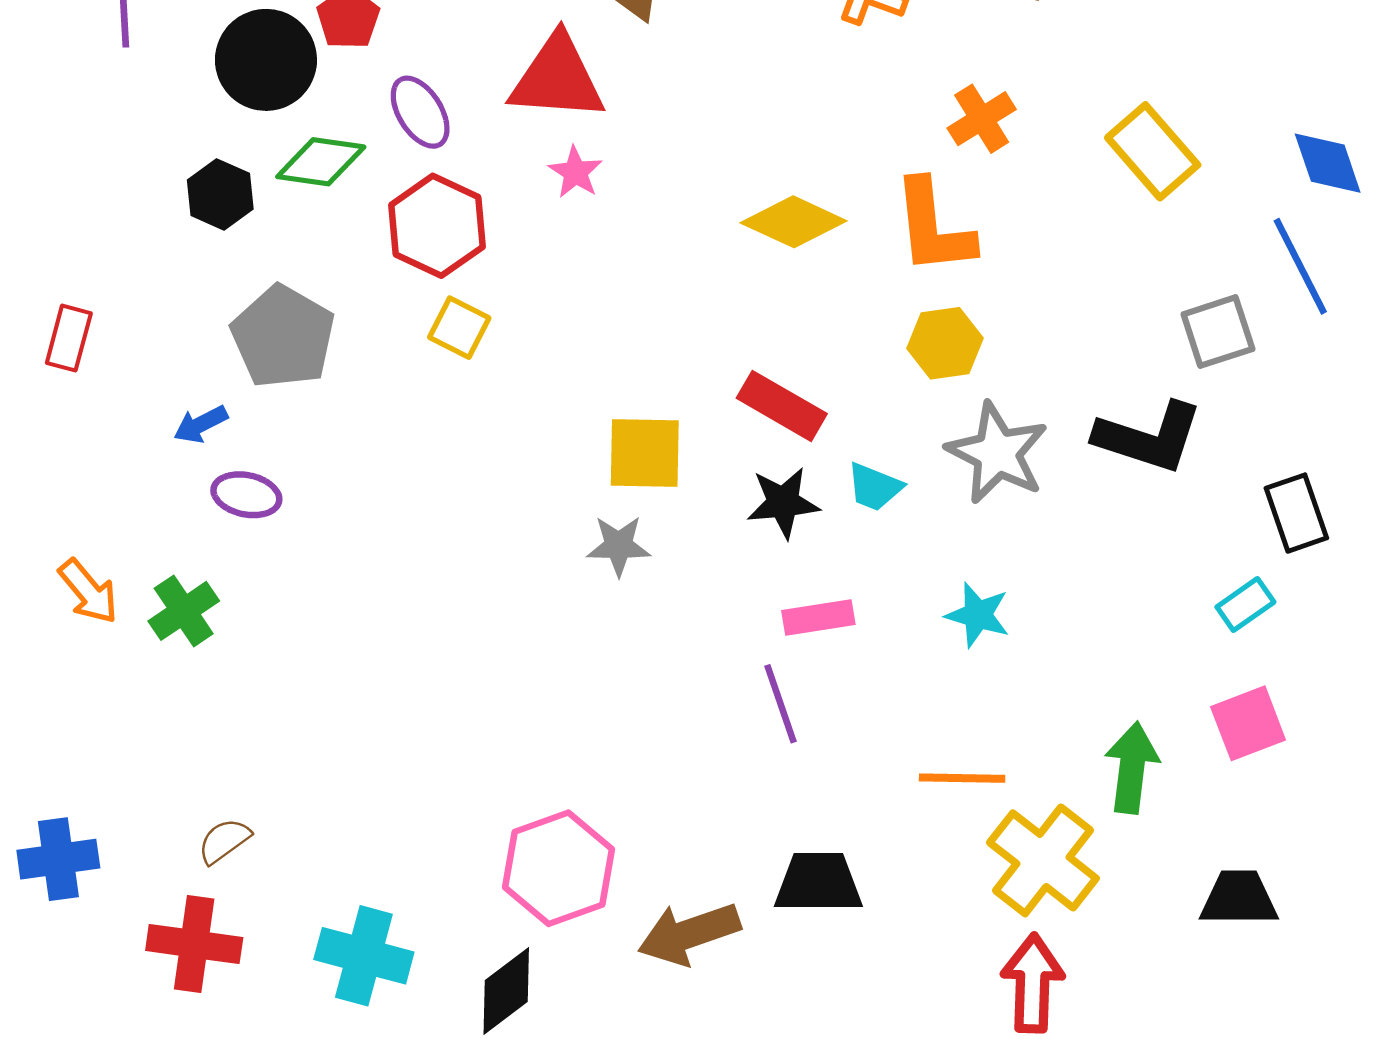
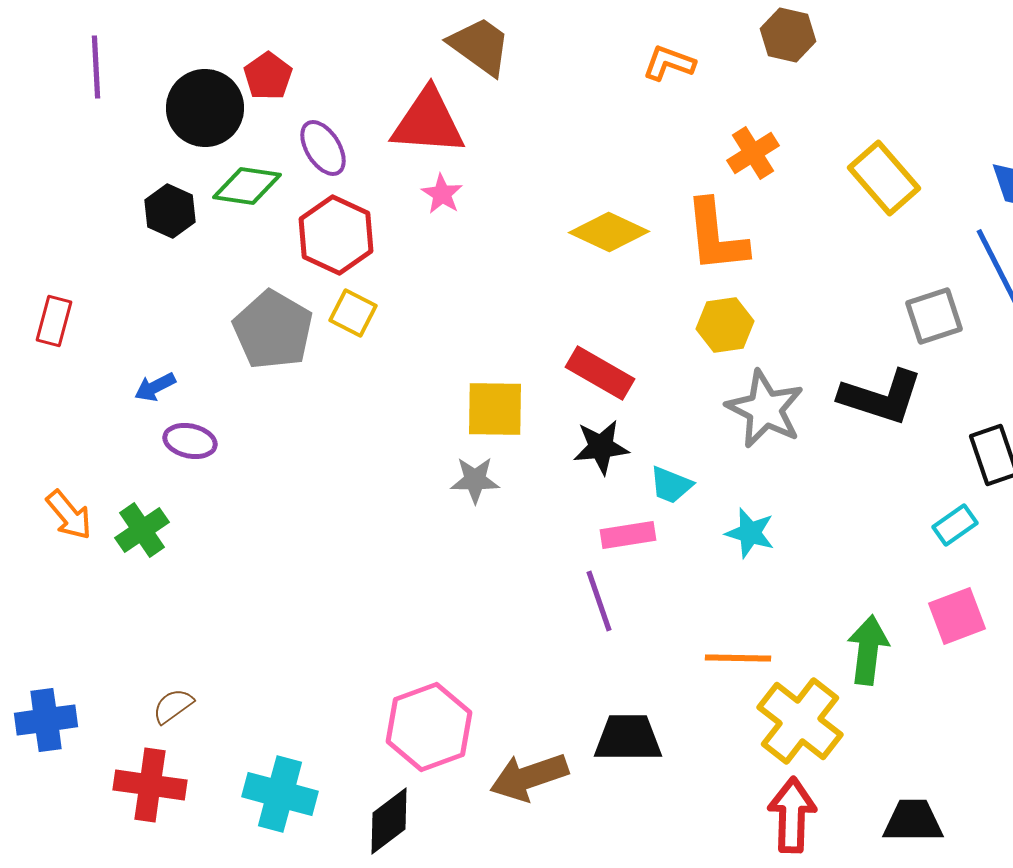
gray pentagon: (283, 337) -> (273, 330), moved
cyan trapezoid: (875, 487) -> (671, 485), moved
black trapezoid: (1239, 898) -> (913, 821), moved

